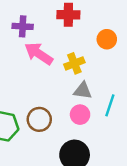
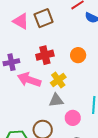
red cross: (68, 15) -> (45, 55), moved
gray triangle: (83, 91) -> (56, 100), moved

